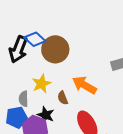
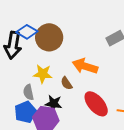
yellow star: (41, 84) -> (43, 74), turned -30

